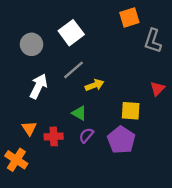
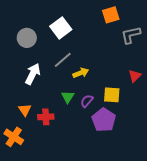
gray L-shape: (153, 41) -> (131, 35), turned 60
green triangle: (79, 113) -> (68, 97), turned 32
purple semicircle: (86, 135) -> (87, 101), moved

